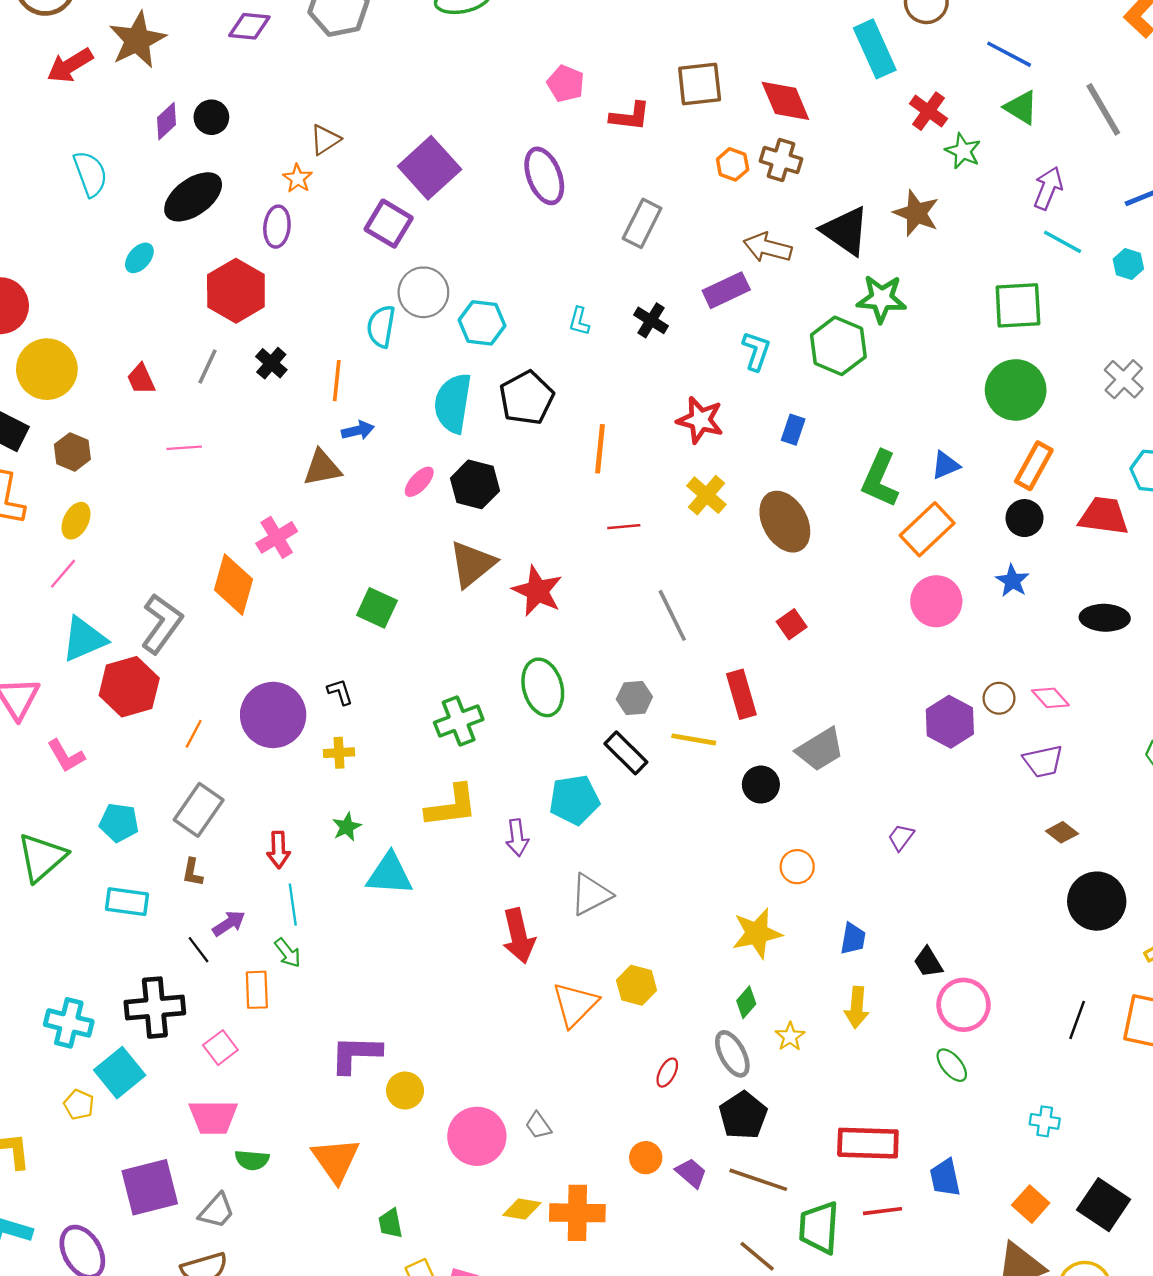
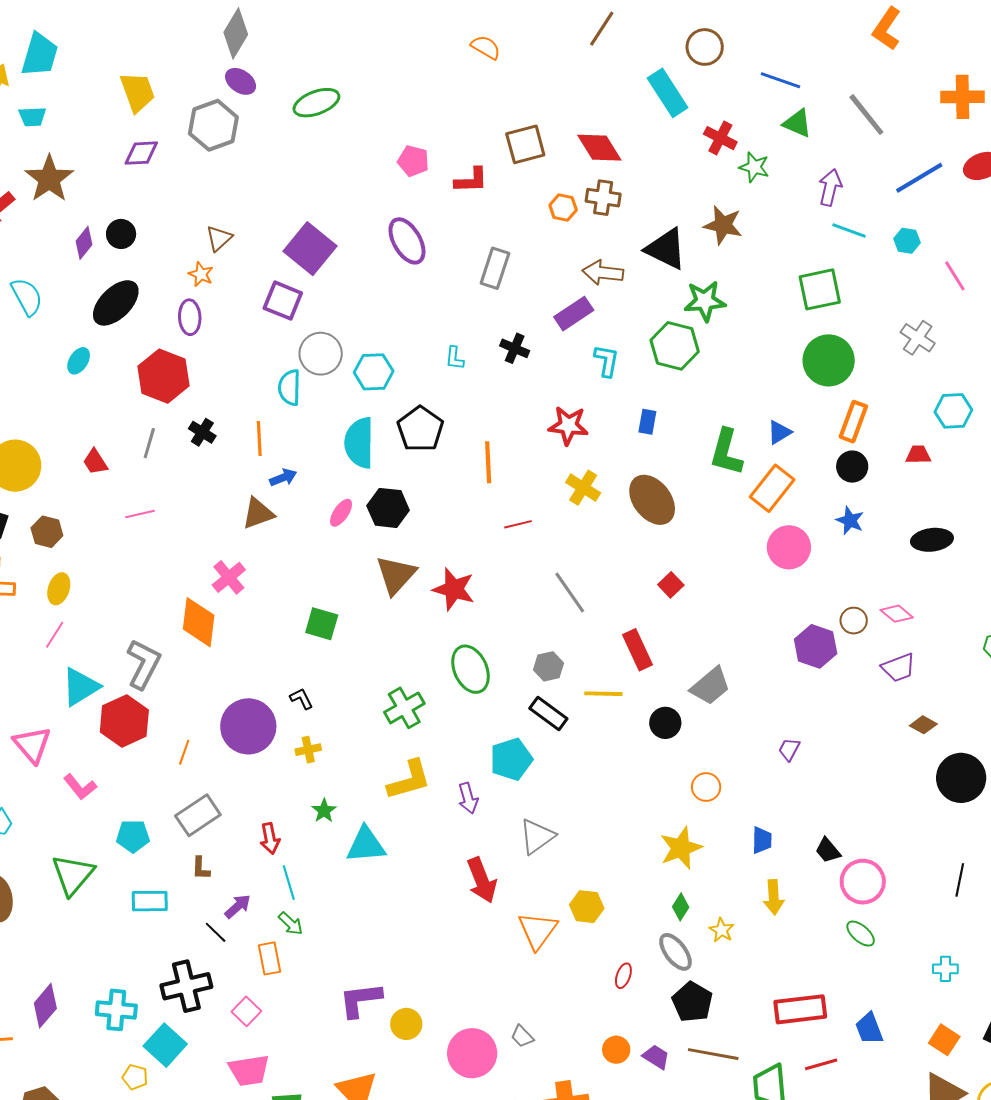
red trapezoid: (1104, 516) -> (918, 455), size x0.6
gray rectangle: (199, 810) -> (198, 815), turned 30

